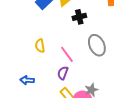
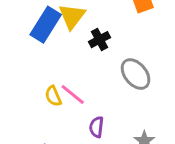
pink line: (67, 54) -> (73, 94), moved

